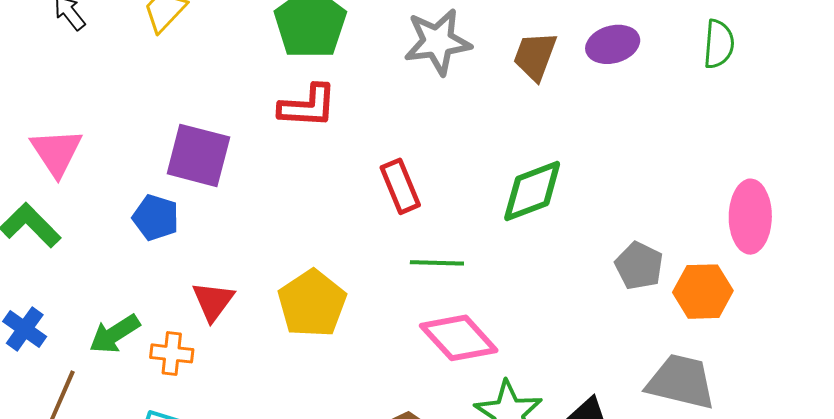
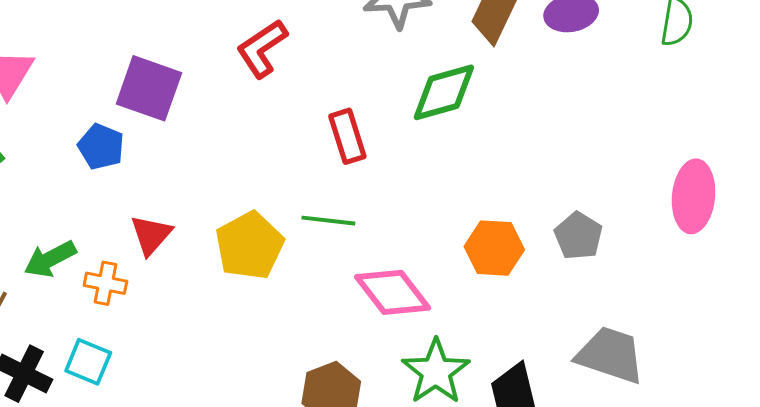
red L-shape: (308, 106) -> (262, 49), turned 138
green diamond: (532, 191) -> (444, 92), moved
green line: (437, 263) -> (328, 221), moved
orange hexagon: (703, 292) -> (494, 248), moved

